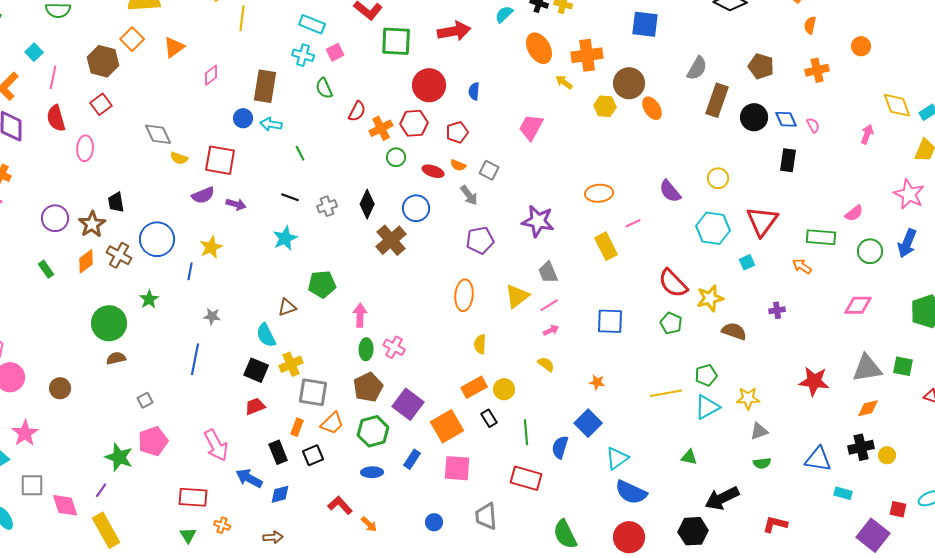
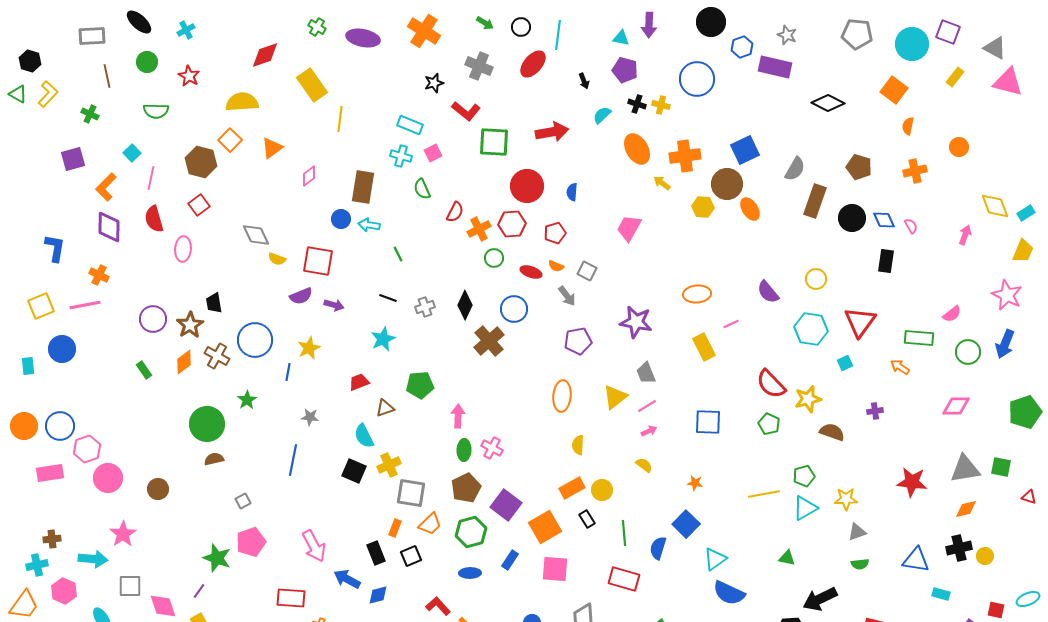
blue square: (645, 24) -> (745, 150), moved, turned -32
red trapezoid: (255, 406) -> (359, 382), moved

